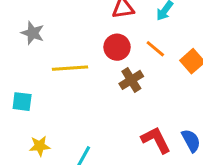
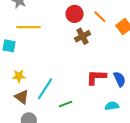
yellow line: (70, 68) -> (29, 27), moved
red L-shape: (156, 140) -> (96, 77), turned -65

